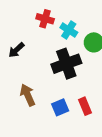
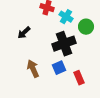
blue square: (60, 107) -> (59, 68), moved

